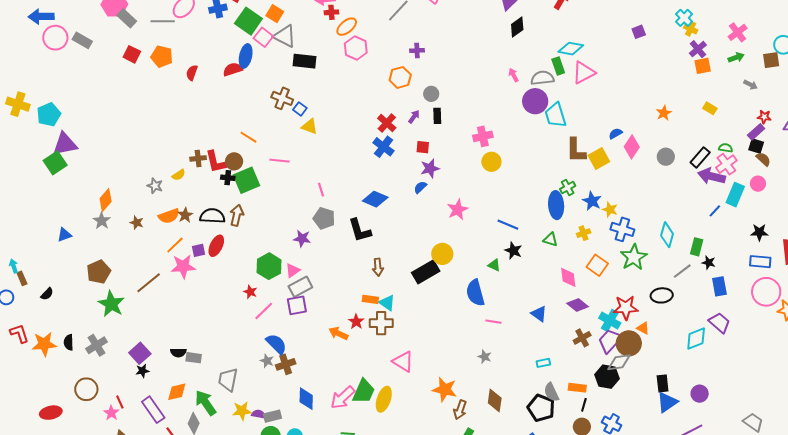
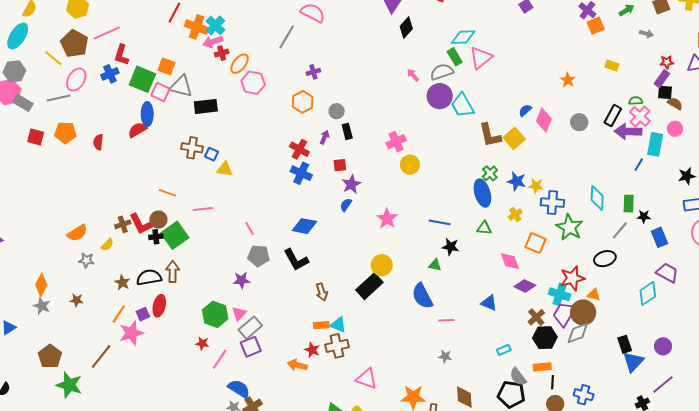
orange semicircle: (169, 216) -> (77, 233), moved
black hexagon: (607, 377) -> (545, 338), moved

